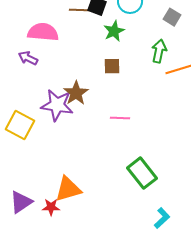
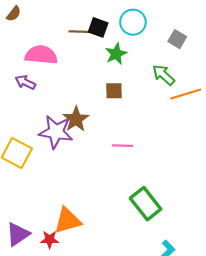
green arrow: (159, 51) -> (164, 75), turned -60

